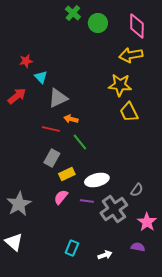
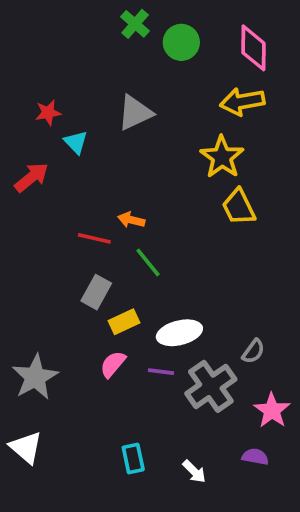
yellow star: (120, 85) -> (222, 157), turned 30
gray triangle: (58, 98) -> (135, 113), moved
cyan rectangle: (72, 248) -> (133, 459), turned -35
white arrow: (105, 255) -> (194, 471), turned 64

